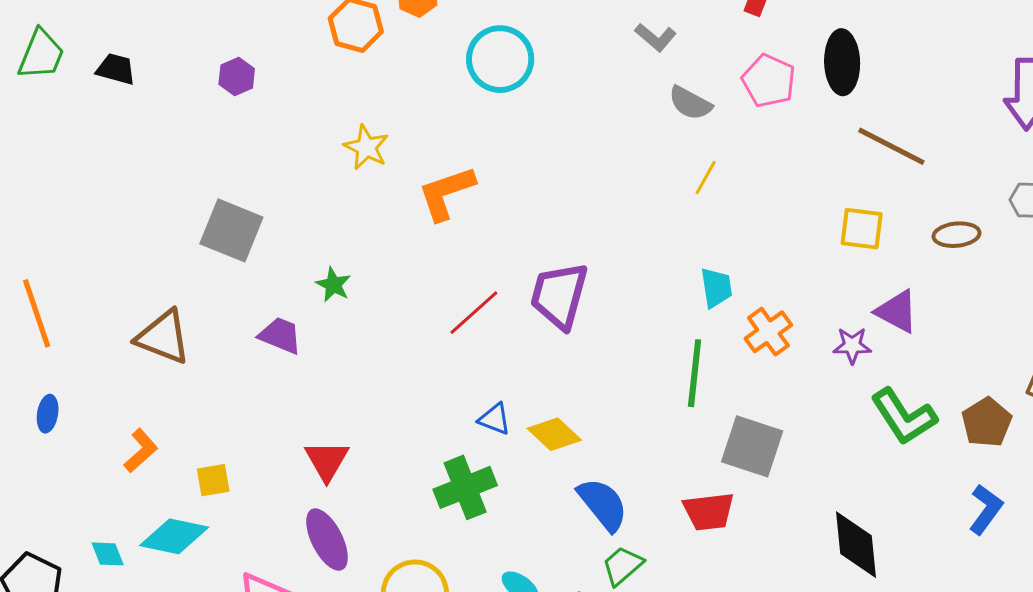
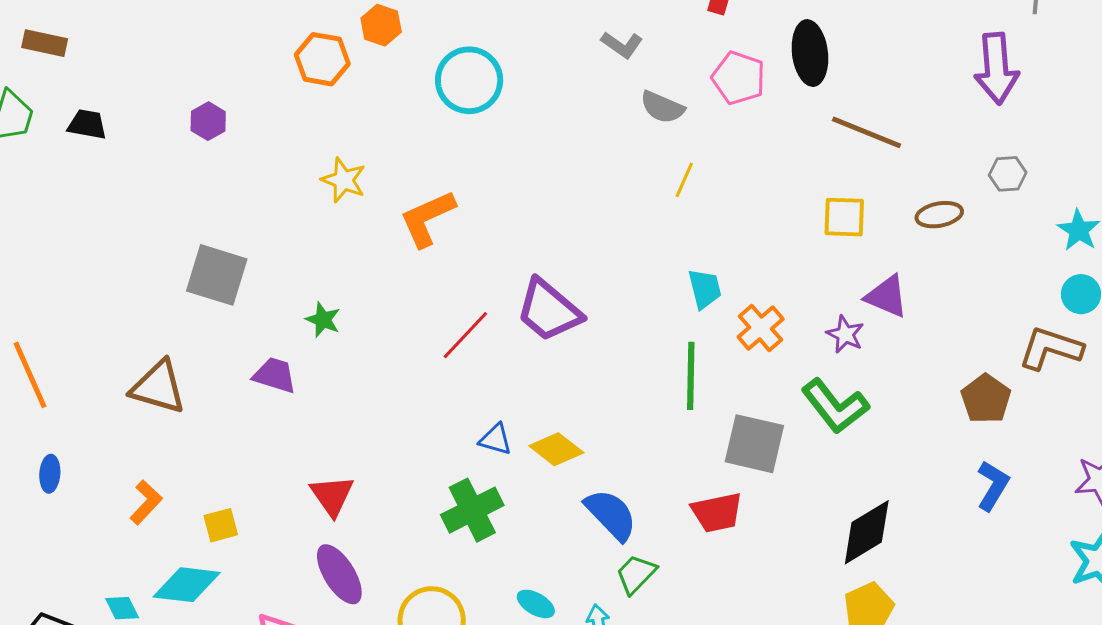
purple trapezoid: (559, 295) -> (549, 310), turned -60
purple star: (852, 345) -> (845, 334), turned 30
green L-shape: (904, 417) -> (835, 406), moved
black diamond: (856, 545) -> (867, 532), turned 70

